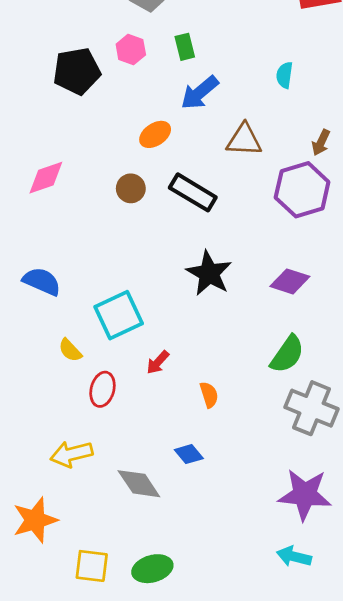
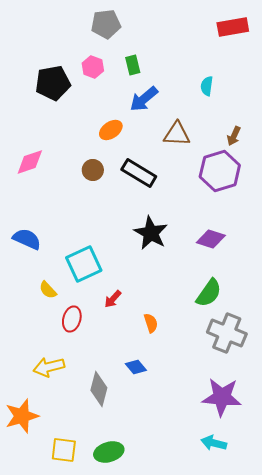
gray diamond: (139, 484) -> (99, 389), turned 48

